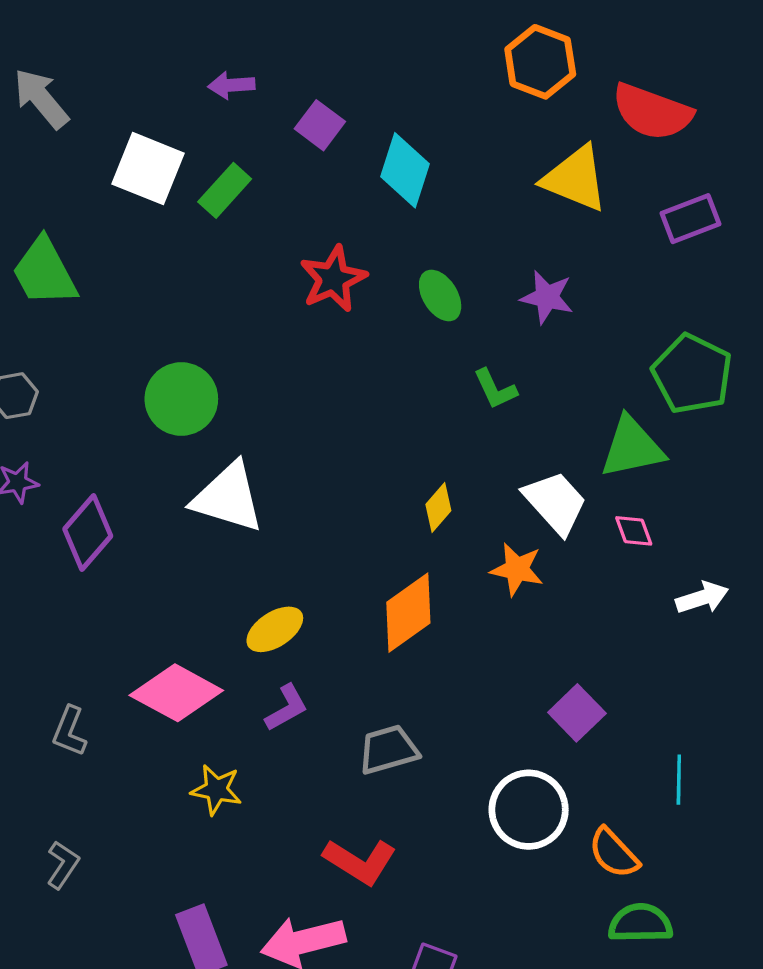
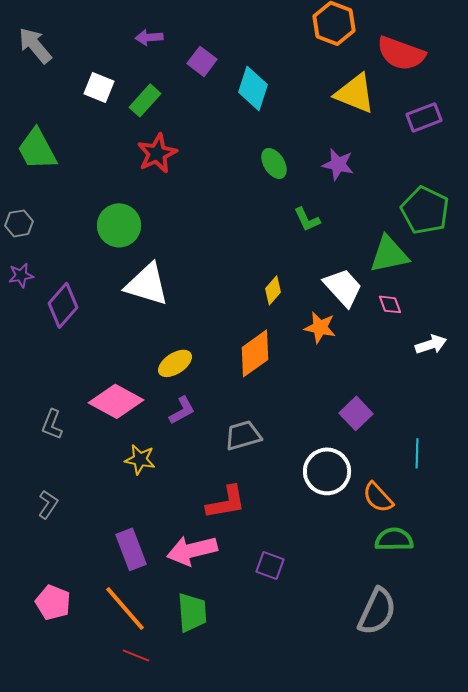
white square: (148, 169) -> (99, 87), size x0.7
red star: (333, 279) -> (157, 153), moved
red L-shape: (360, 861) -> (226, 502), turned -42

